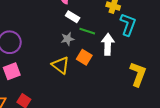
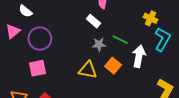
white rectangle: (73, 17) -> (93, 21), moved
yellow triangle: (61, 65) -> (88, 70), turned -36

